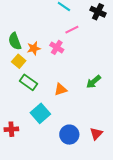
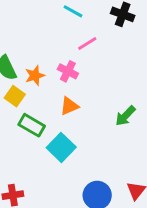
orange triangle: (61, 89) -> (69, 106), moved
cyan square: (40, 113) -> (61, 147), moved

